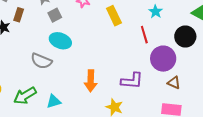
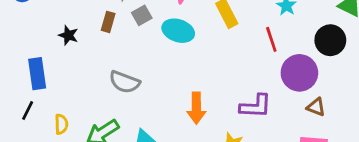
brown rectangle: (19, 15) -> (108, 22), moved
cyan ellipse: (60, 41) -> (178, 31), moved

